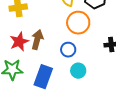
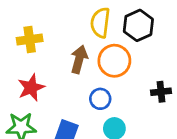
brown arrow: (37, 40) -> (79, 59), moved

